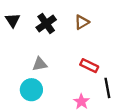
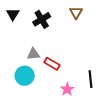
brown triangle: (82, 22) -> (76, 13), moved, turned -32
red rectangle: (89, 66) -> (52, 64), moved

